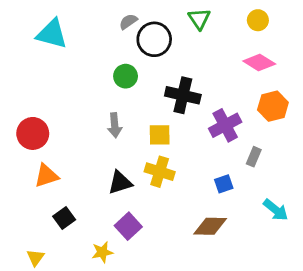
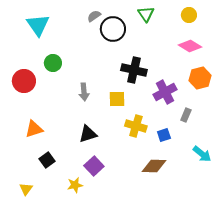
cyan triangle: (52, 34) -> (38, 25), turned 40
green circle: (126, 76) -> (53, 63), moved
red circle: (33, 133) -> (24, 81), moved
yellow cross: (160, 172) -> (136, 126), moved

